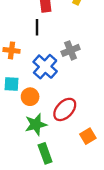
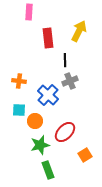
black line: (37, 27) -> (65, 60), moved

